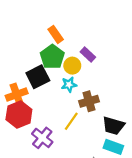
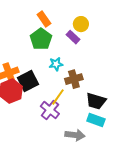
yellow circle: (72, 66) -> (81, 24), moved
black square: (38, 77) -> (28, 81), moved
purple cross: (42, 138) -> (50, 110), moved

